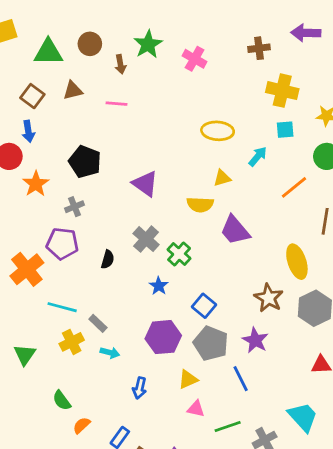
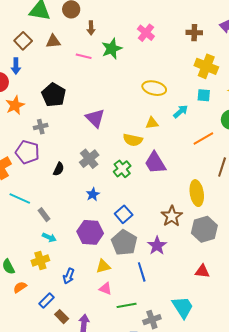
green star: (148, 44) -> (112, 49), moved
green cross: (179, 254) -> (122, 169), moved
yellow cross: (72, 342) -> (40, 261), moved
blue arrow: (140, 388) -> (69, 276), moved

